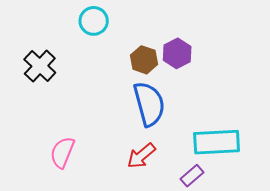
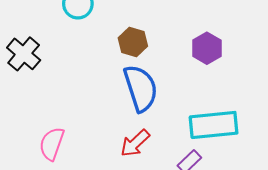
purple hexagon: (177, 53) -> (207, 48), moved

